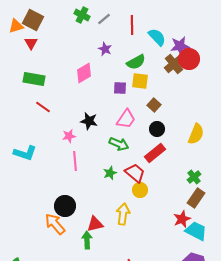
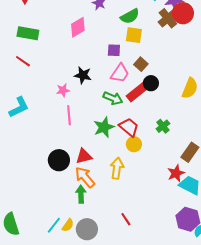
purple square: (120, 88) -> (114, 50), moved
brown square: (154, 105) -> (141, 64), moved
red line: (43, 107) -> (23, 61), moved
cyan L-shape: (25, 153) -> (19, 107), turned -45
red rectangle: (155, 153) -> (137, 92), moved
green star: (110, 173) -> (104, 127), size x1.5
green cross: (194, 177) -> (163, 126), moved
orange arrow: (55, 224) -> (85, 177), moved
red triangle: (95, 224) -> (84, 156), moved

